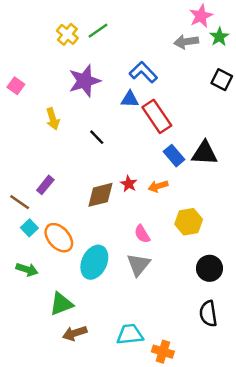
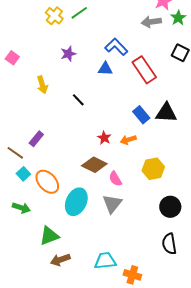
purple star: (85, 81) -> (68, 54), size x0.6
red rectangle: (157, 116) -> (144, 70), moved
brown diamond: (100, 195) -> (94, 165), moved, turned 40

